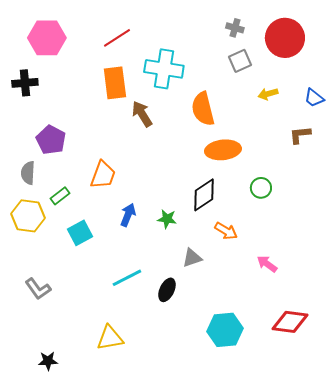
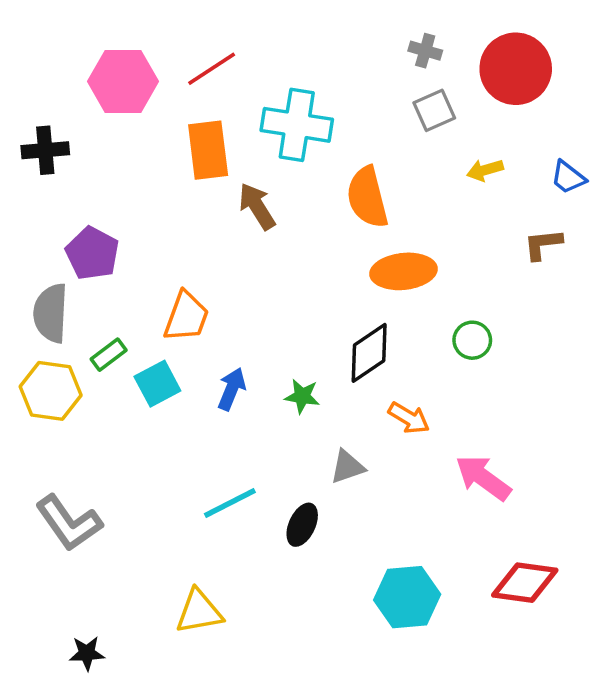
pink hexagon: (47, 38) -> (123, 81), moved
gray semicircle: (28, 173) -> (51, 313), size x1.4
cyan square: (80, 233) -> (157, 384), moved
pink arrow: (267, 264) -> (483, 478), size x1.5
gray L-shape: (38, 289) -> (69, 523), size x1.4

